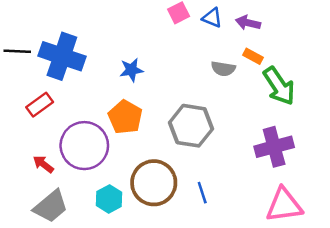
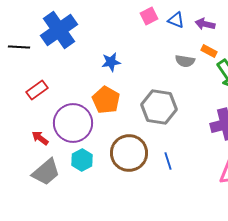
blue cross: (62, 56) -> (59, 30), moved, turned 36
cyan hexagon: (109, 199) -> (82, 160), moved

